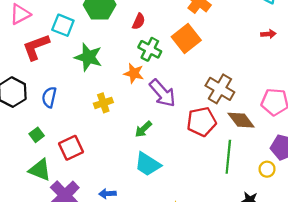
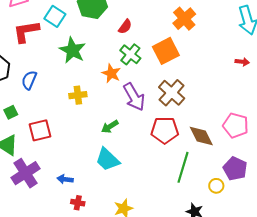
brown cross: (220, 89) -> (172, 93), moved

